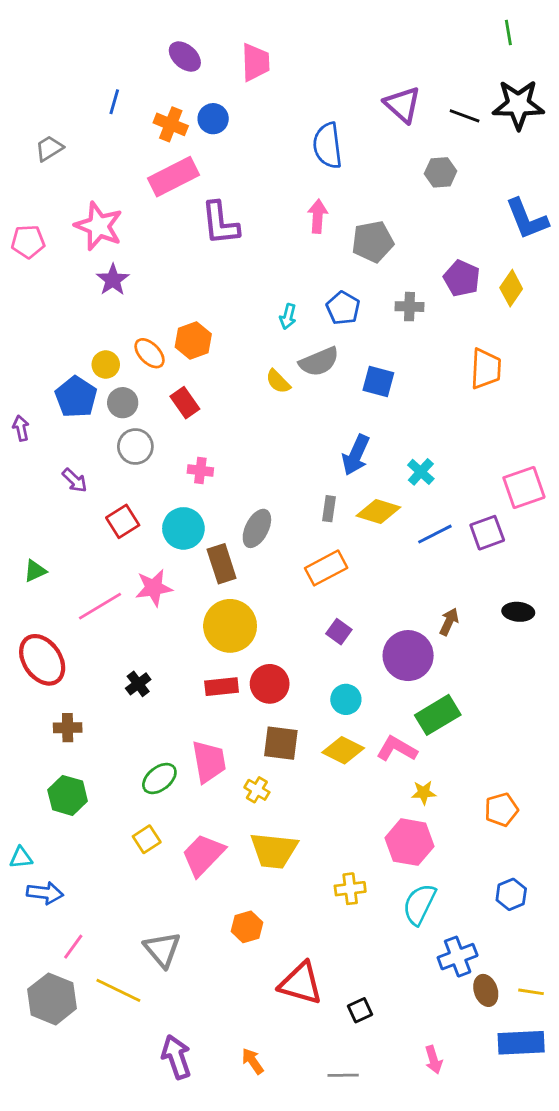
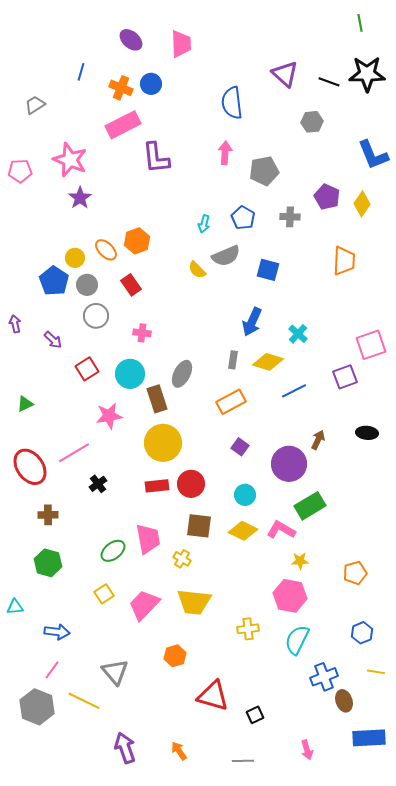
purple arrow: (21, 428) -> (15, 324), moved
blue line: (435, 534) -> (294, 391), moved
pink line: (100, 606) -> (74, 453), moved
blue arrow: (45, 893) -> (57, 632), moved
yellow line: (531, 992) -> (376, 672), moved

